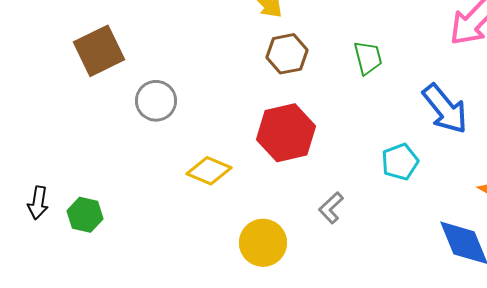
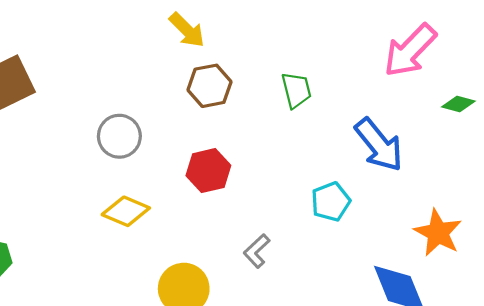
gray circle: (156, 101) -> (119, 136), moved
red hexagon: (286, 133) -> (208, 171), size x0.7

